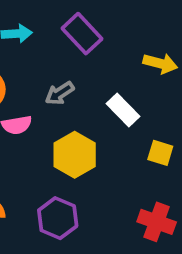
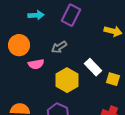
purple rectangle: (82, 34) -> (71, 15), turned 70
white rectangle: (123, 110) -> (93, 67), moved

